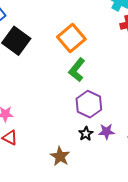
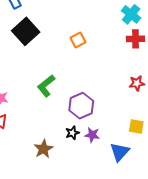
orange square: (71, 38) -> (78, 40), size x0.6
green L-shape: (77, 70) -> (46, 86), moved

